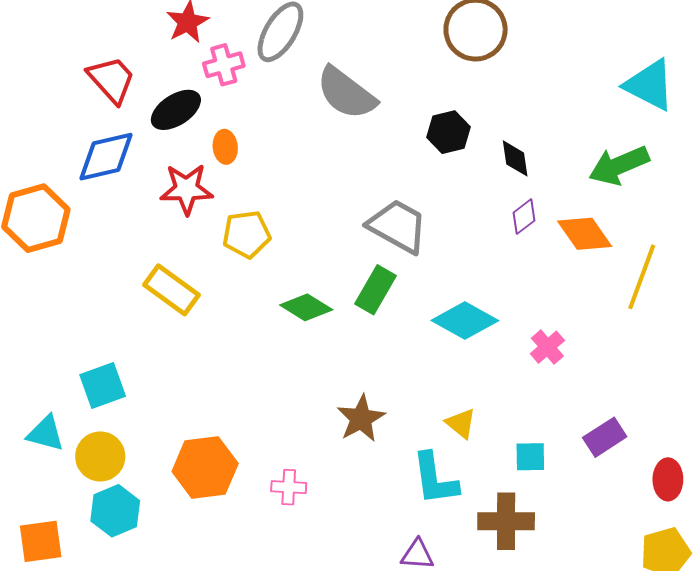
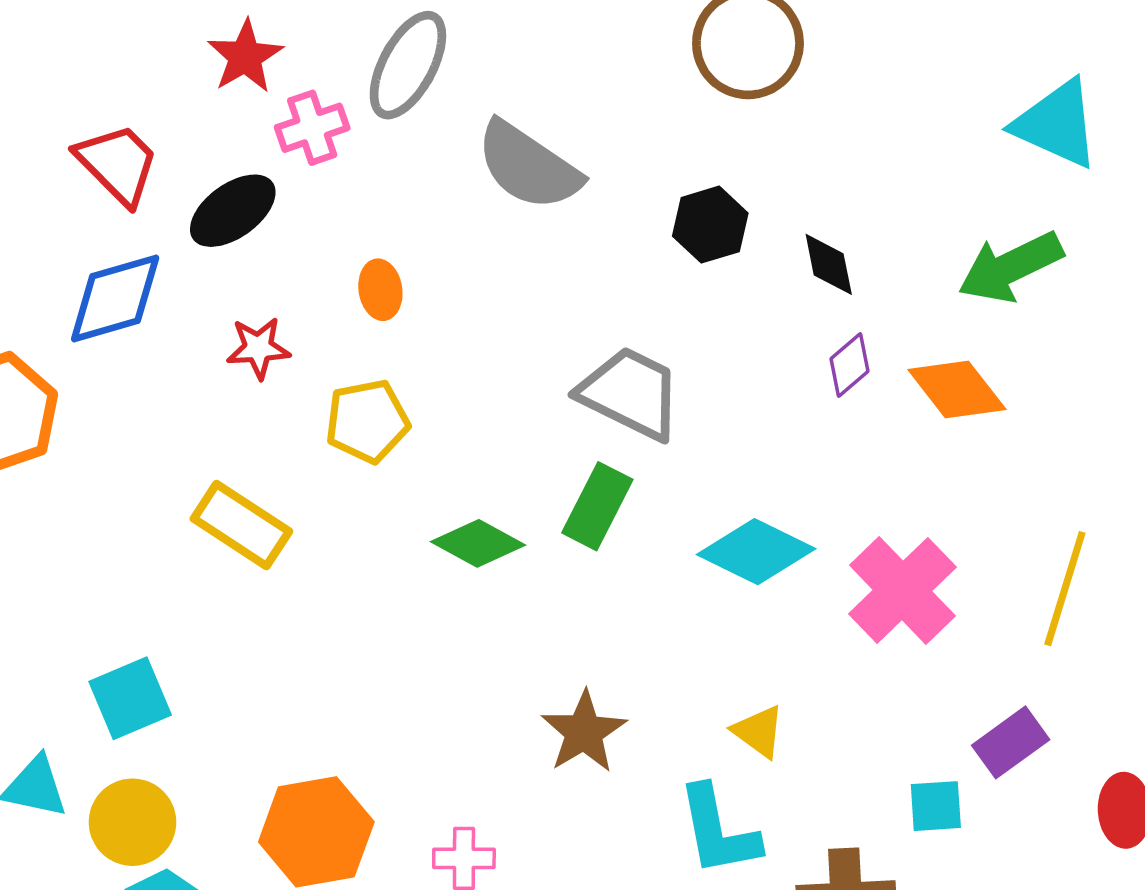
orange ellipse: (225, 147) -> (380, 290), moved
red star: (186, 189) -> (258, 348), size x0.7
yellow line: (642, 277) -> (1065, 589), moved
pink cross: (547, 347) -> (902, 590), size x1.8
cyan square: (530, 457) -> (936, 806), moved

